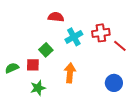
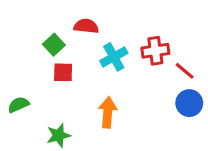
green square: (46, 50) -> (54, 45), moved
red square: (33, 65) -> (63, 72), moved
blue circle: (114, 83) -> (189, 103), moved

